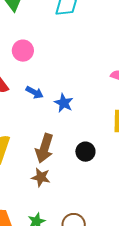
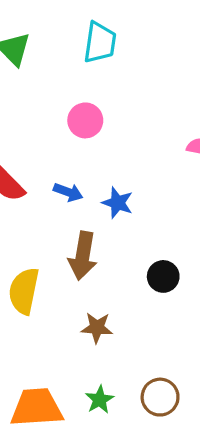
pink circle: (23, 51) -> (85, 120), moved
brown arrow: (44, 148) -> (83, 256), moved

